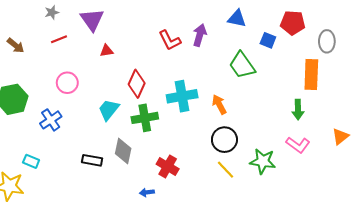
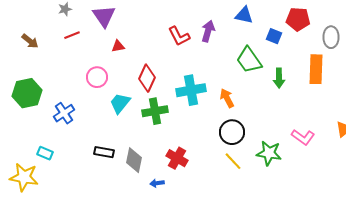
pink circle: (67, 83) -> (97, 77), moved
green arrow: (298, 110) -> (279, 78), moved
gray diamond: (123, 151) -> (134, 160), moved

